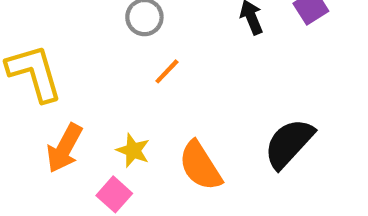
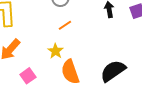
yellow star: (133, 150) -> (56, 51), moved

